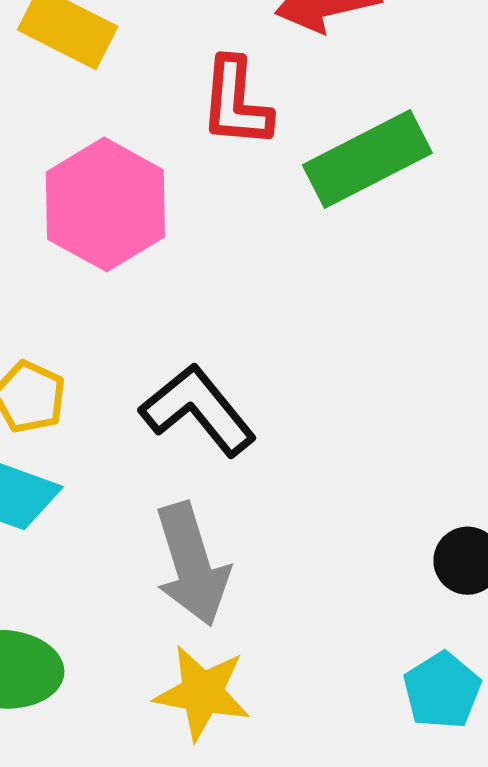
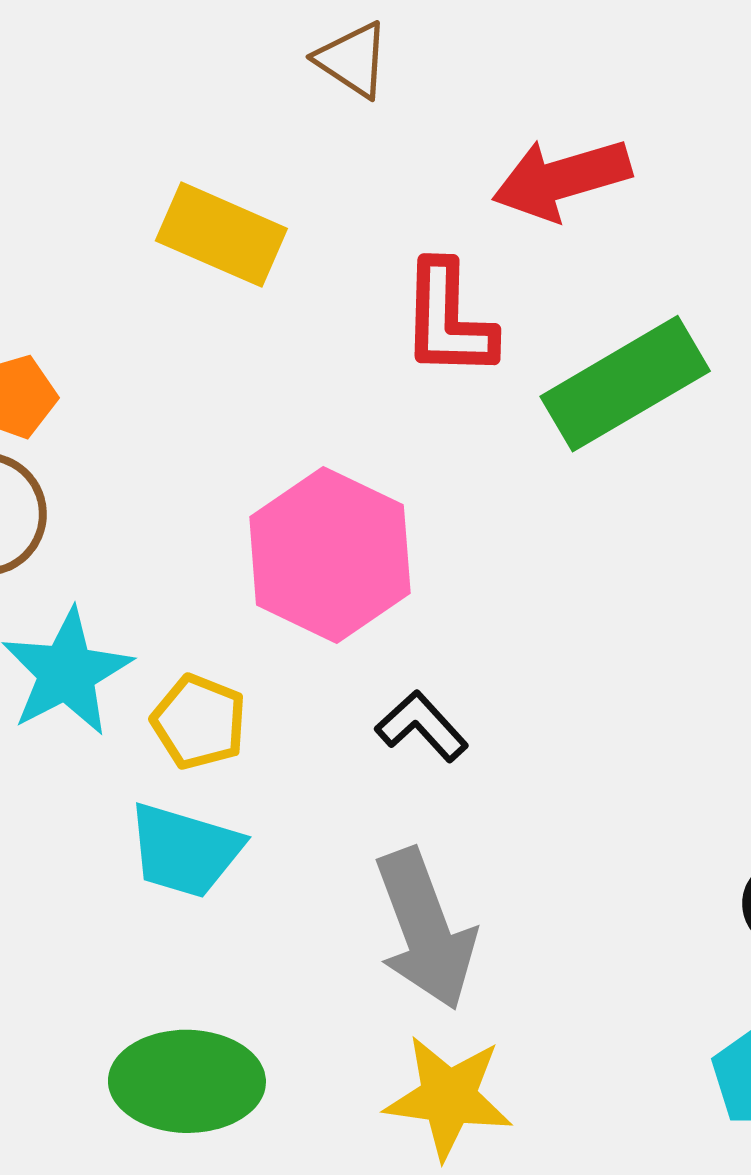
pink hexagon: (105, 204) -> (330, 555), moved
black L-shape: (198, 410) -> (422, 726), size x0.6

